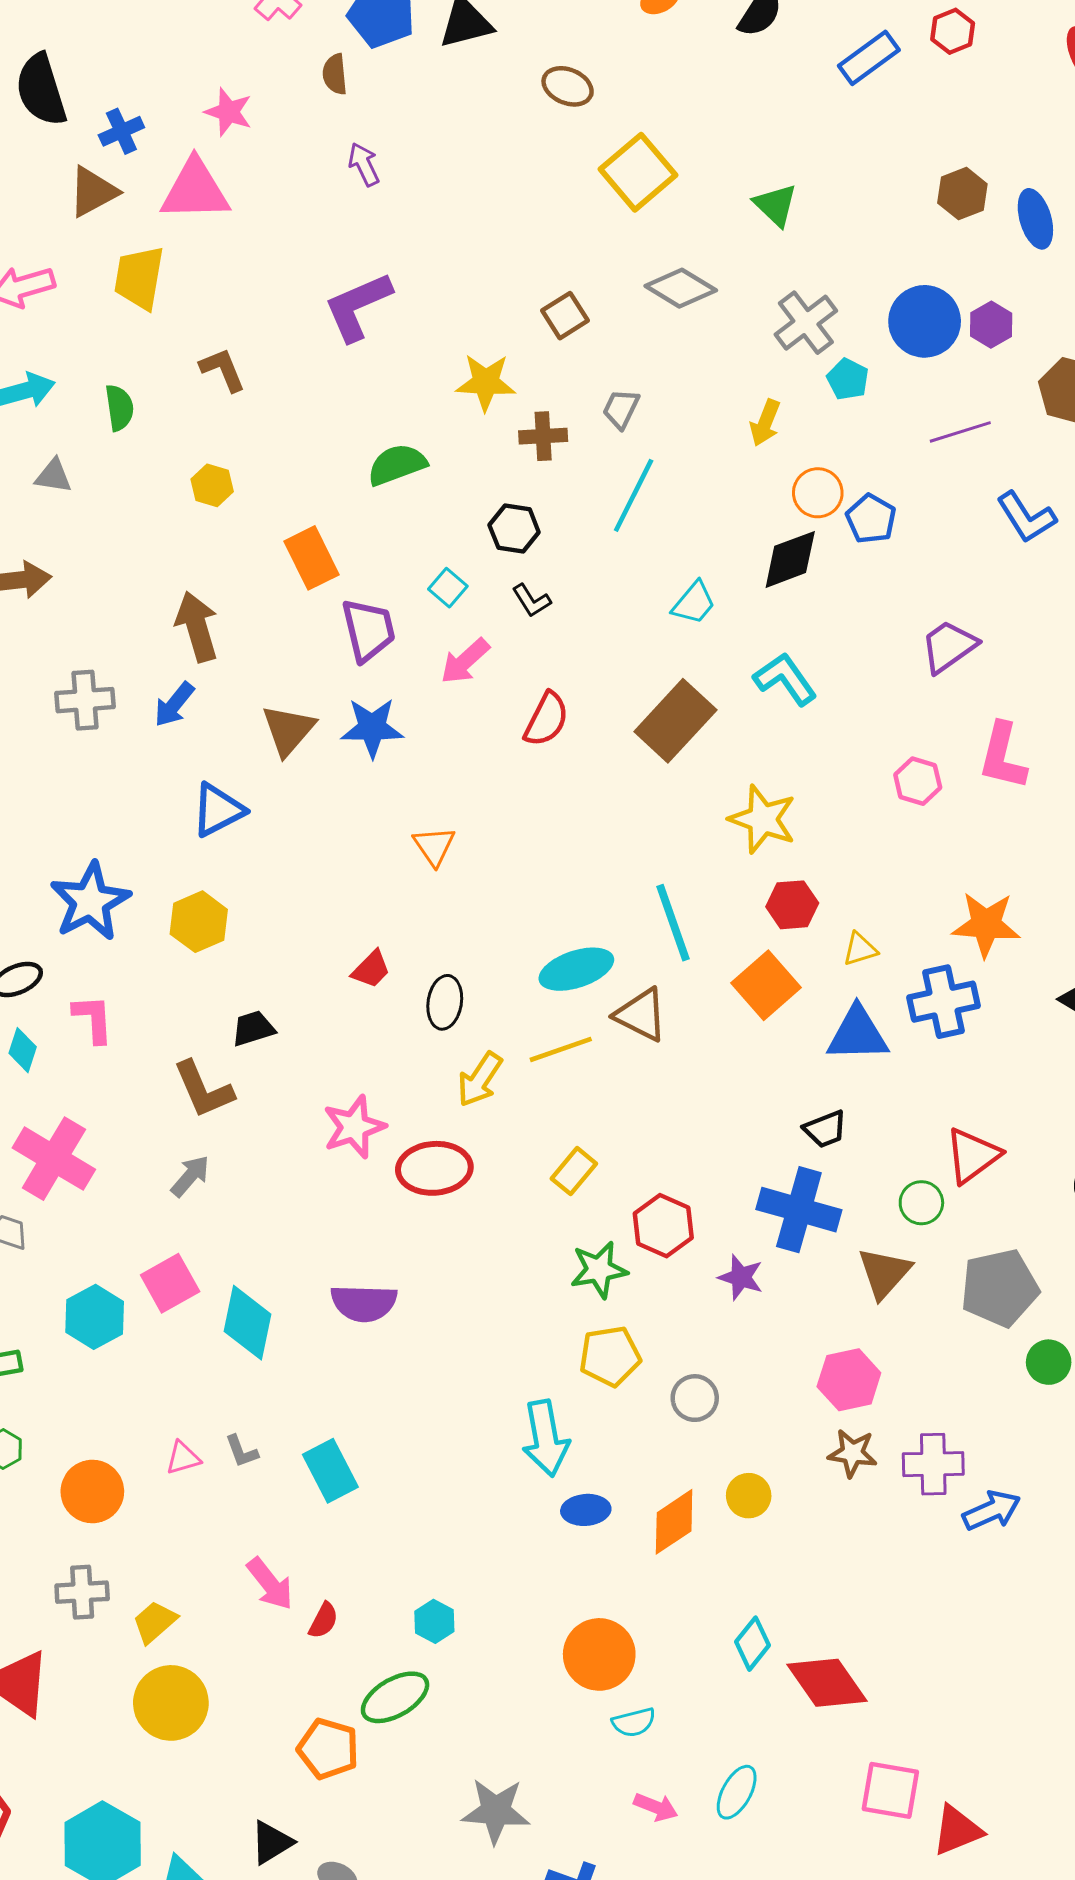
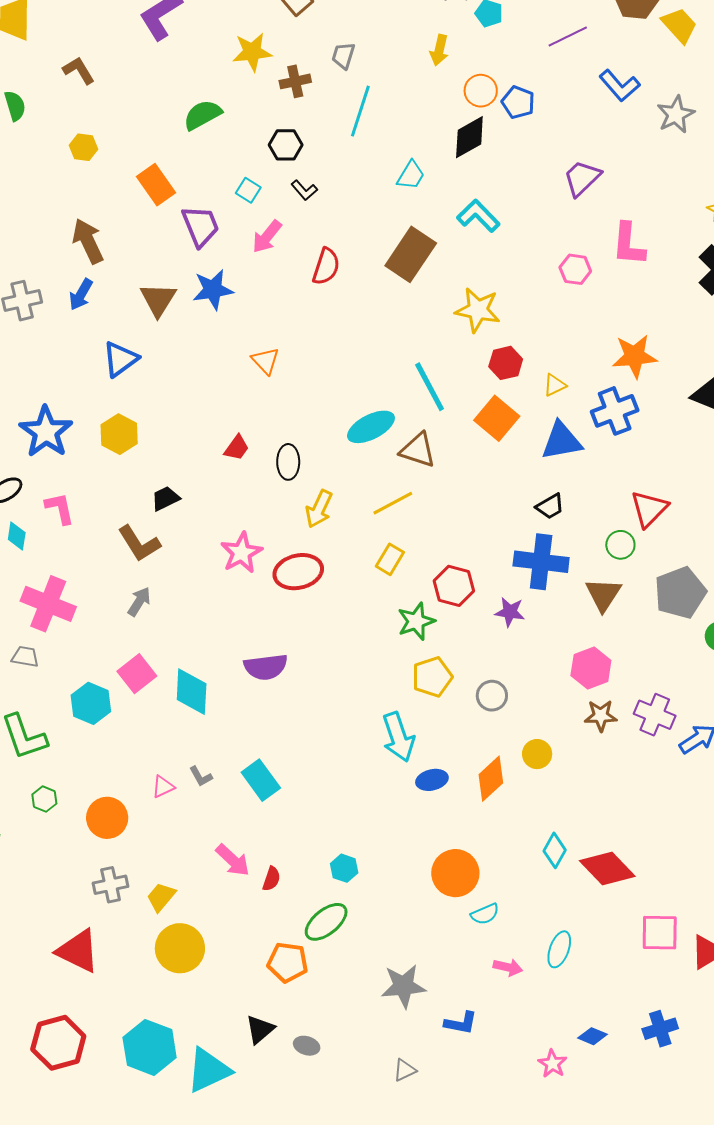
yellow line: (561, 1049) -> (393, 503), moved
purple cross: (933, 1464) -> (655, 715), turned 33

